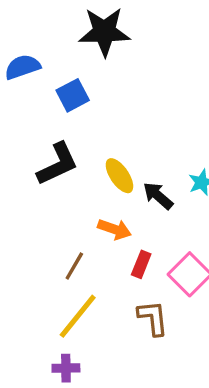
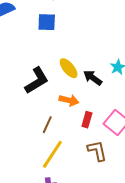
blue square: (73, 95) -> (47, 22), moved, turned 36
black L-shape: (58, 164) -> (37, 81), moved

